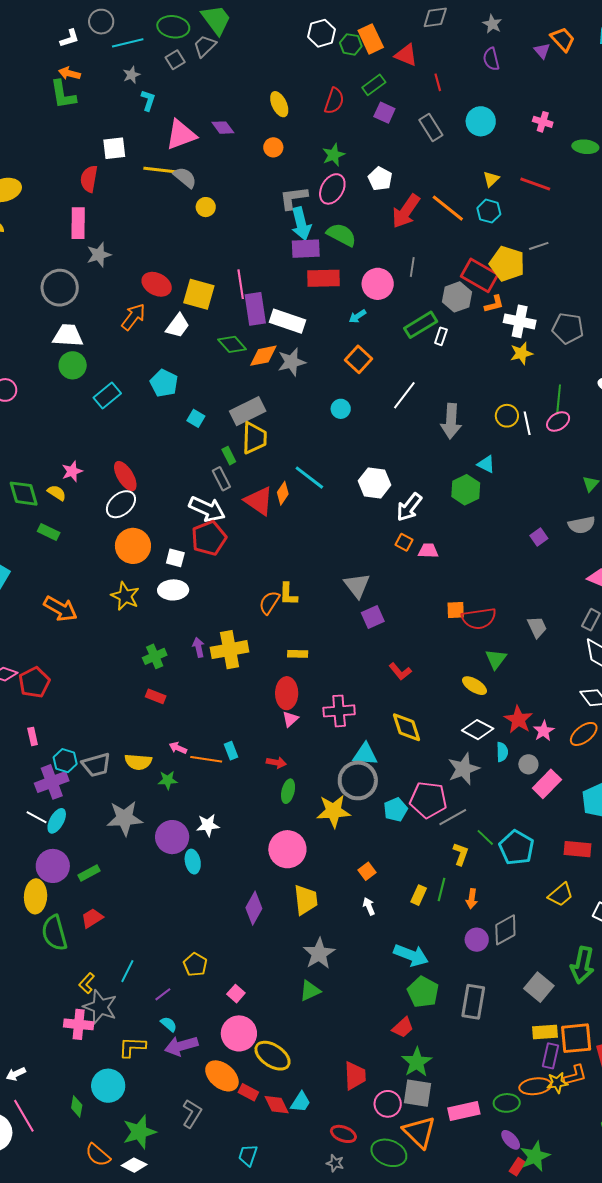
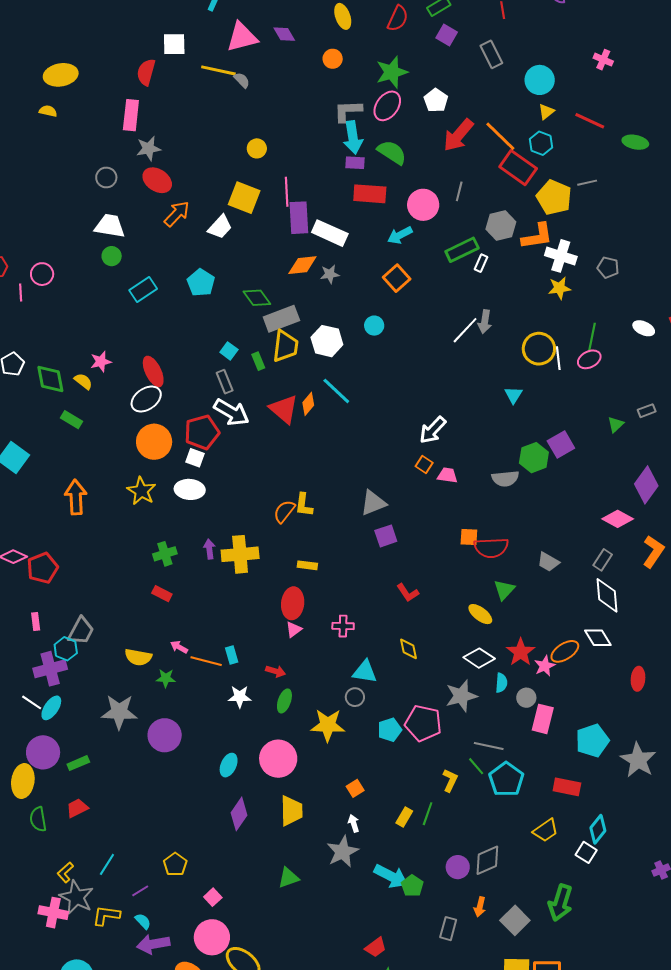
cyan circle: (481, 121) -> (540, 80), moved
green ellipse: (585, 147) -> (635, 142), moved
green star: (333, 155) -> (392, 72), size x1.4
gray semicircle: (185, 178) -> (242, 80), size x0.7
yellow circle: (206, 207) -> (257, 148), moved
purple rectangle: (306, 249) -> (355, 163), size x0.7
red rectangle: (479, 275) -> (518, 168), moved
red ellipse: (157, 284) -> (157, 180), moved
gray circle: (60, 288) -> (106, 177), size x0.6
orange L-shape: (494, 304) -> (537, 236), size x1.6
cyan arrow: (357, 316) -> (400, 235), size x1.4
gray pentagon: (568, 328) -> (608, 267), size x0.7
green diamond: (232, 344) -> (257, 298), moved
gray star: (292, 362) -> (330, 274), size x0.7
green circle: (73, 365) -> (112, 256), size x0.7
white line: (404, 395) -> (465, 330), moved
yellow circle: (507, 416) -> (539, 349), size x1.4
cyan square: (196, 418) -> (229, 351), moved
gray arrow: (451, 421) -> (485, 322), moved, size x0.7
cyan triangle: (486, 464) -> (513, 395), turned 30
gray rectangle: (221, 479) -> (225, 382), moved
white hexagon: (375, 483) -> (327, 341), moved
green hexagon: (466, 490) -> (534, 458), moved
gray semicircle: (582, 525) -> (505, 479), moved
purple square: (539, 537) -> (561, 445), moved, size x1.5
red pentagon: (209, 538) -> (202, 432), moved
gray triangle: (357, 585) -> (373, 503), turned 40
orange arrow: (60, 609) -> (76, 497), turned -128
gray trapezoid: (537, 627) -> (548, 562), turned 140
pink cross: (339, 711) -> (343, 626), size x0.7
yellow diamond: (406, 727) -> (409, 649), size x0.7
orange ellipse: (584, 734) -> (565, 651), moved
gray trapezoid: (96, 765) -> (81, 631), moved, turned -52
gray circle: (358, 780) -> (355, 697), size x0.5
pink rectangle: (547, 784) -> (543, 719), turned -36
gray line: (453, 817) -> (489, 746), moved, turned 36
white star: (208, 825) -> (240, 697), moved
cyan ellipse: (193, 862) -> (229, 765), moved, turned 30
orange arrow: (472, 899) -> (480, 907), moved
green semicircle: (54, 933) -> (38, 819), size x0.7
gray star: (319, 953) -> (343, 852), moved
green triangle: (310, 991) -> (288, 878), moved
green pentagon: (423, 992) -> (412, 886), moved, size x0.7
gray rectangle: (473, 1002) -> (448, 929), size x0.7
yellow L-shape: (132, 1047) -> (106, 915), moved

